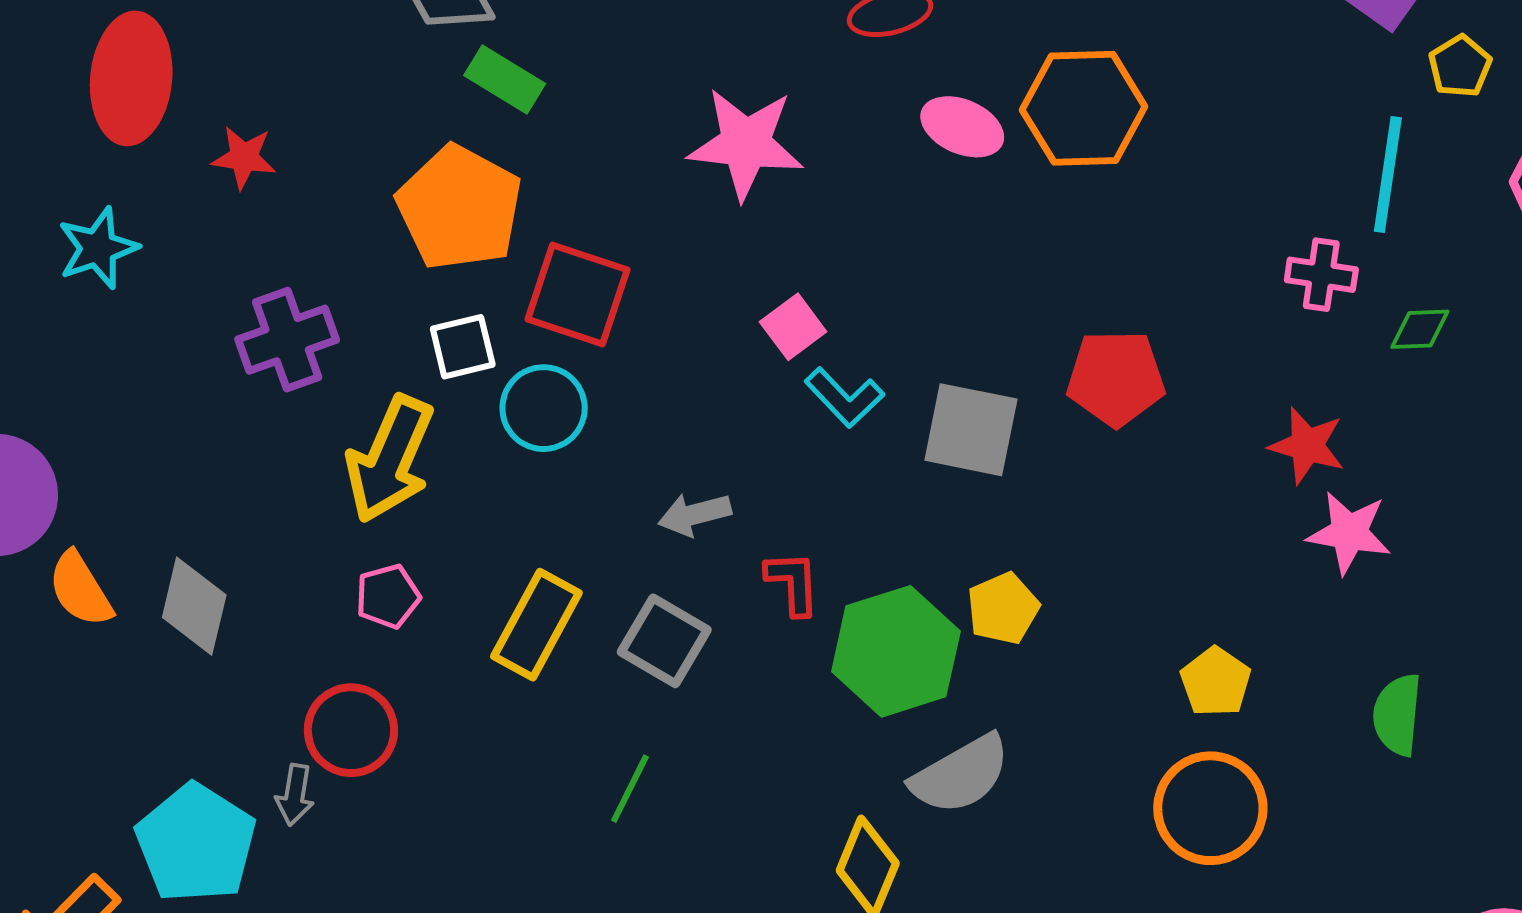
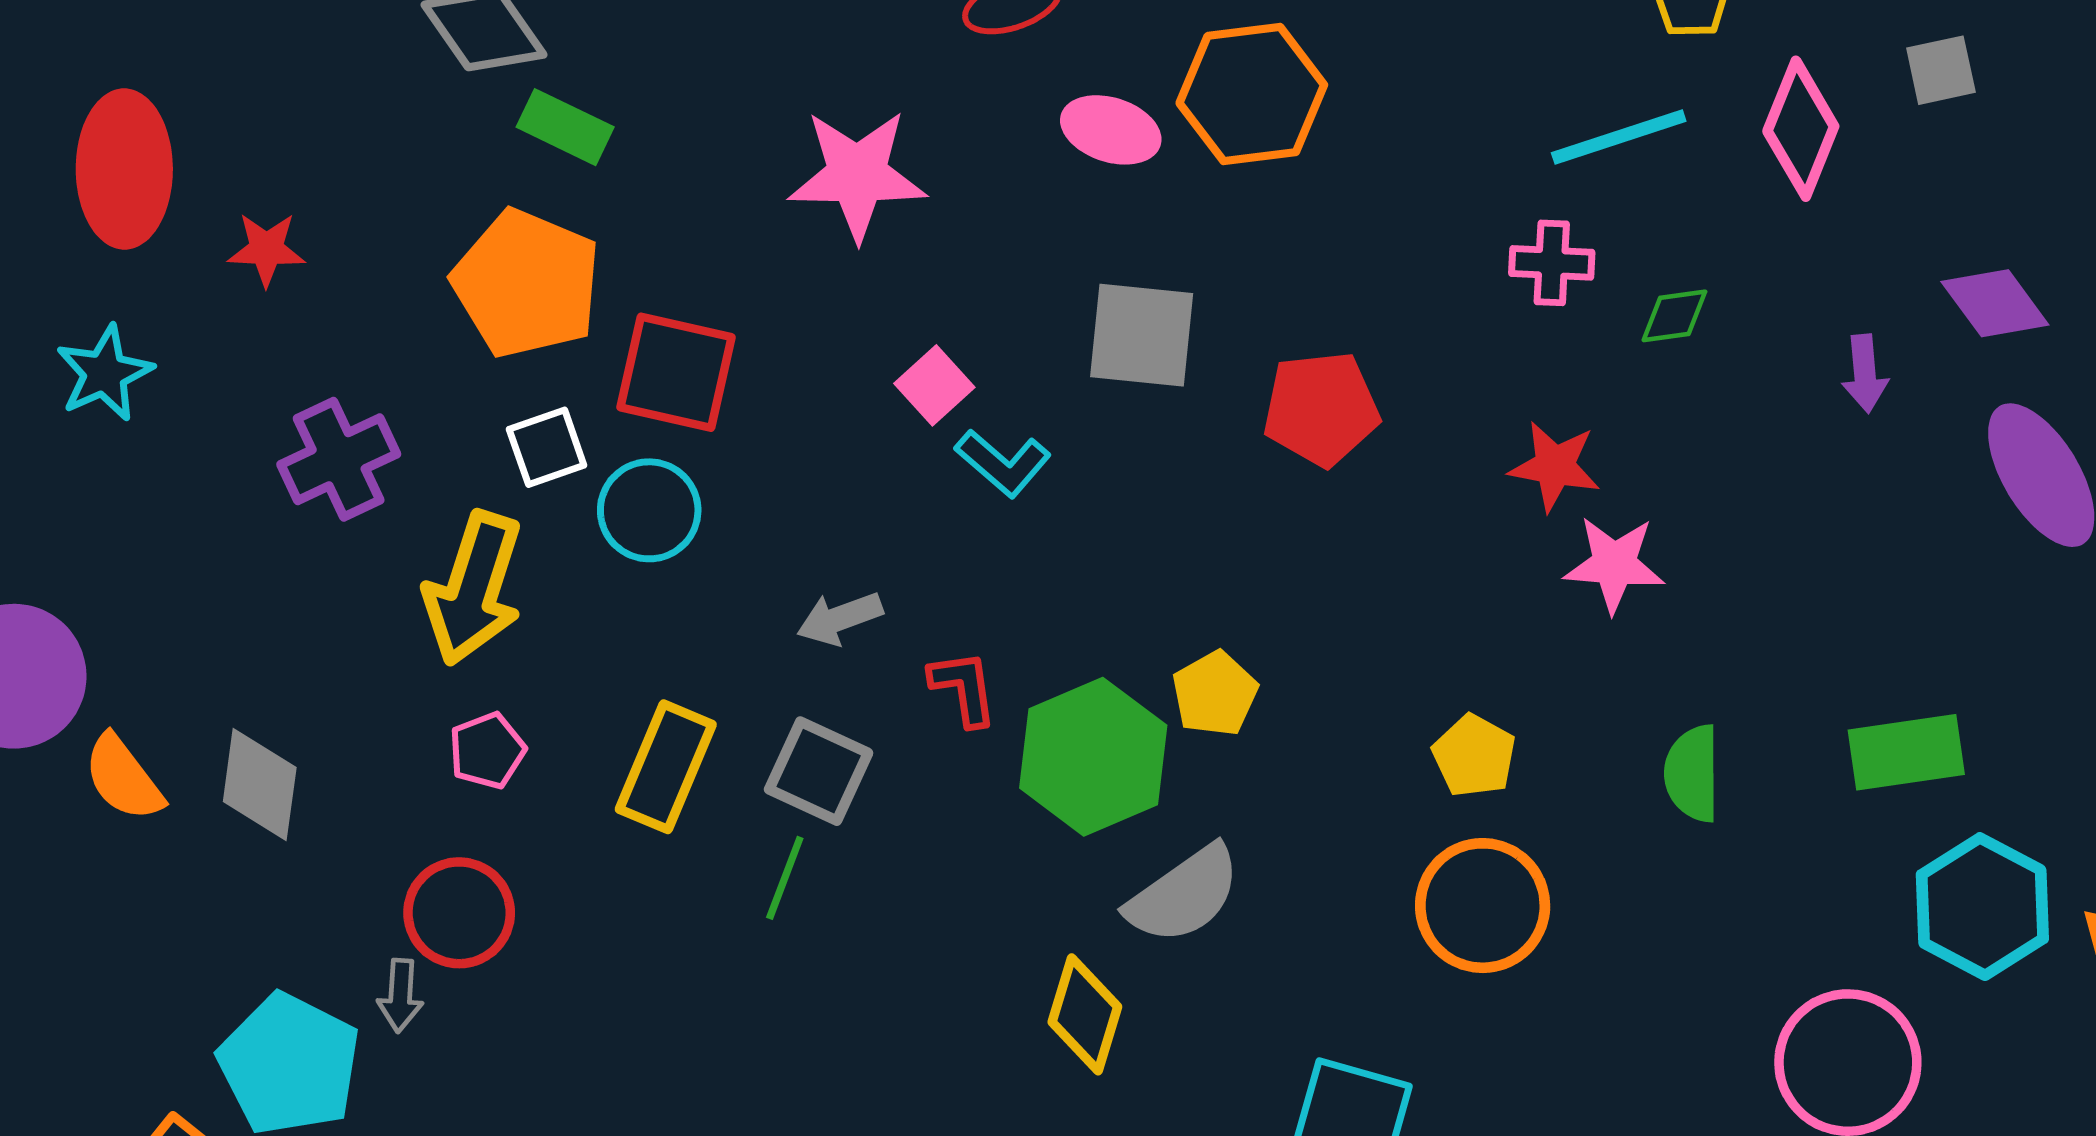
cyan line: (1388, 175) -> (1619, 137), turned 69
gray square: (971, 430) -> (1142, 335), moved
green line: (630, 789) -> (785, 878), moved

